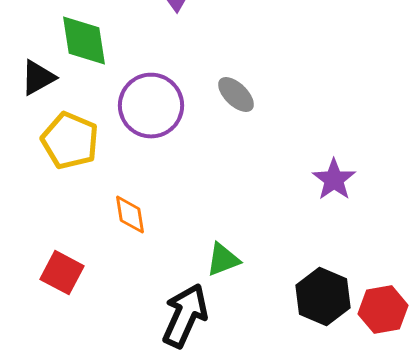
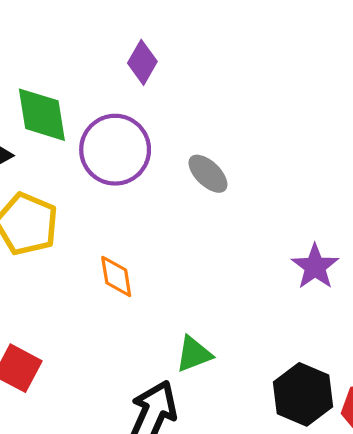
purple circle: (151, 106) -> (115, 150), moved
orange diamond: (130, 215) -> (116, 276), moved

